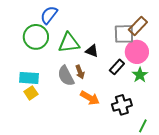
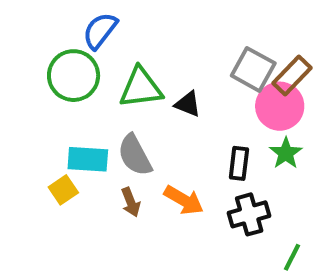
brown rectangle: (138, 26) -> (292, 76), moved
gray square: (124, 34) -> (253, 69), turned 30
black rectangle: (117, 67) -> (239, 163), moved, turned -35
brown arrow: (80, 72) -> (131, 202), moved
cyan rectangle: (29, 78) -> (88, 159), moved

